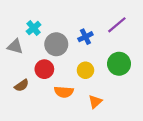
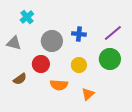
purple line: (117, 25) -> (113, 33), moved
cyan cross: (34, 28) -> (27, 17), moved
blue cross: (85, 37) -> (79, 34), turned 32

